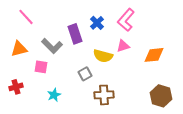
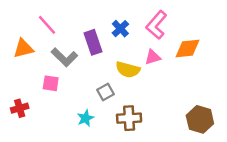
pink line: (26, 17) -> (47, 25), moved
orange triangle: (19, 49) -> (23, 49), moved
orange diamond: (154, 55) -> (188, 49), moved
cyan star: (54, 95) -> (86, 118), moved

